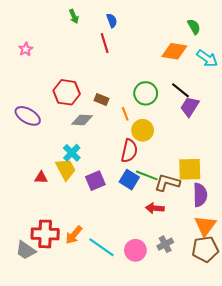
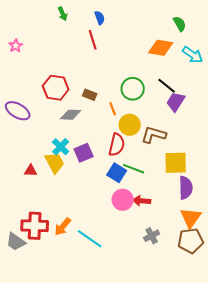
purple square: (95, 181) -> (84, 153), moved
brown L-shape: (167, 183) -> (154, 135), moved
pink circle: (135, 250) -> (123, 200), moved

